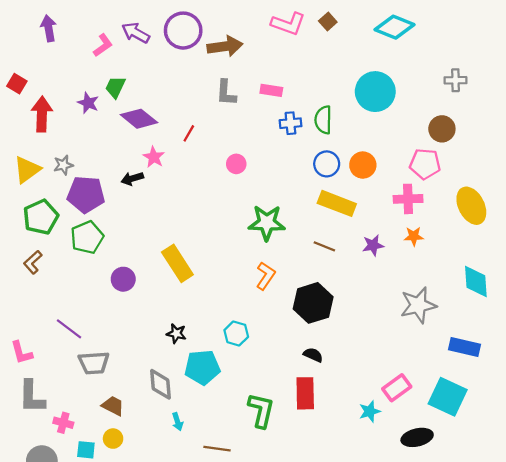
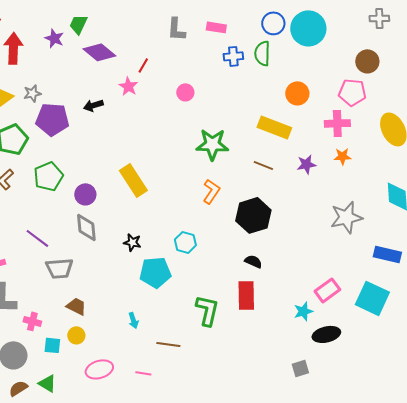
pink star: (154, 157) -> (128, 86), moved
blue circle: (327, 164) -> (273, 23), moved
green pentagon: (87, 237) -> (48, 176), moved
gray diamond: (161, 384) -> (86, 227), moved
black ellipse: (417, 437) -> (326, 334), moved

